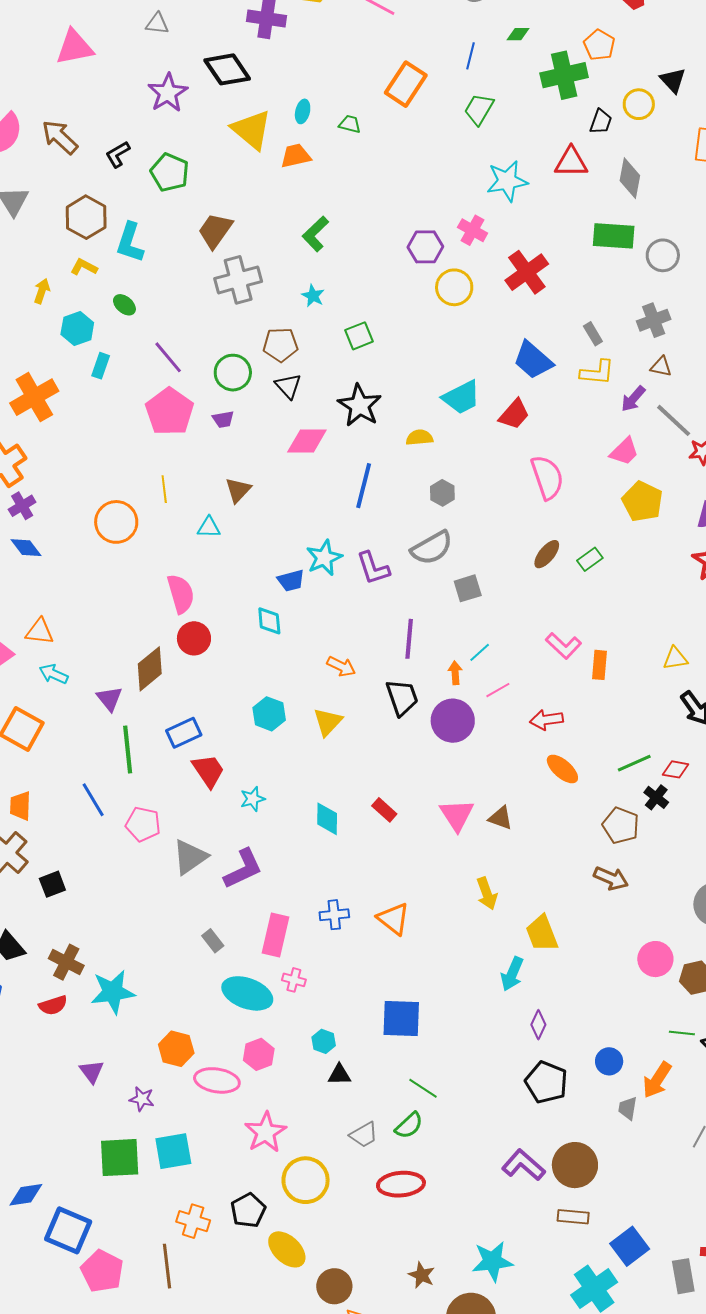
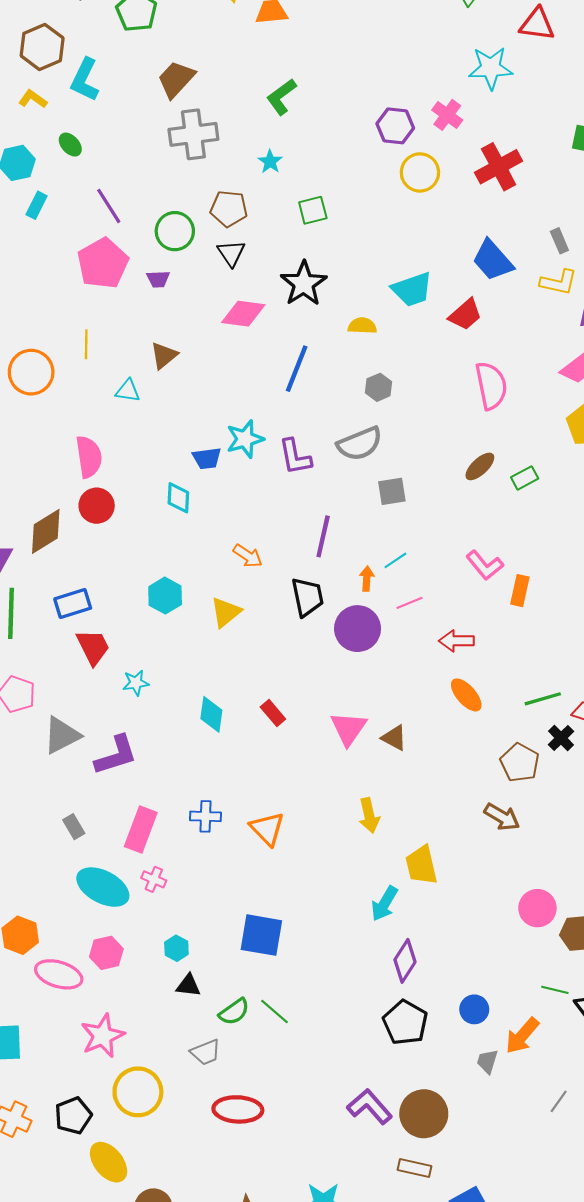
red triangle: (571, 162) -> (537, 24), moved
purple diamond: (538, 1025) -> (405, 961), size x1.4
green semicircle: (409, 1125) -> (234, 1012), moved

